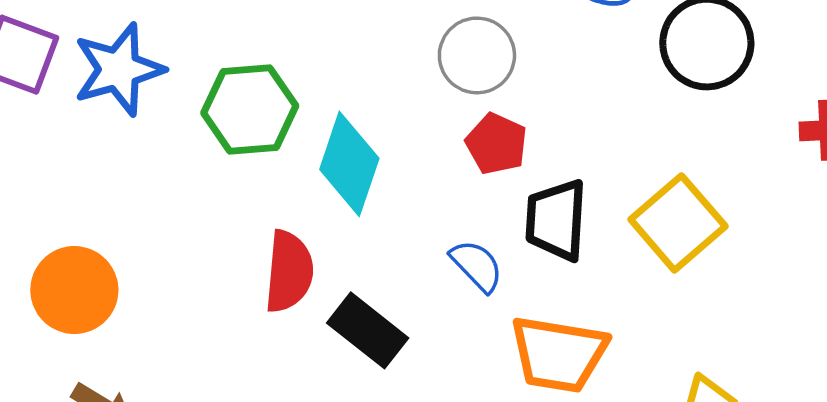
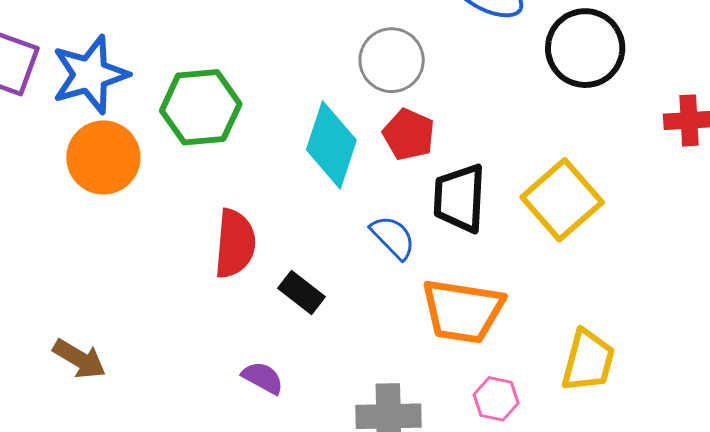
cyan diamond: (349, 164) -> (331, 145), moved
orange circle: (74, 290) -> (103, 157), moved
black rectangle: (368, 330) -> (302, 293), size x0.7

